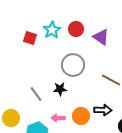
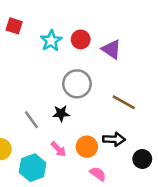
red square: (30, 38) -> (14, 26), moved
pink arrow: (58, 118) -> (58, 149), turned -136

